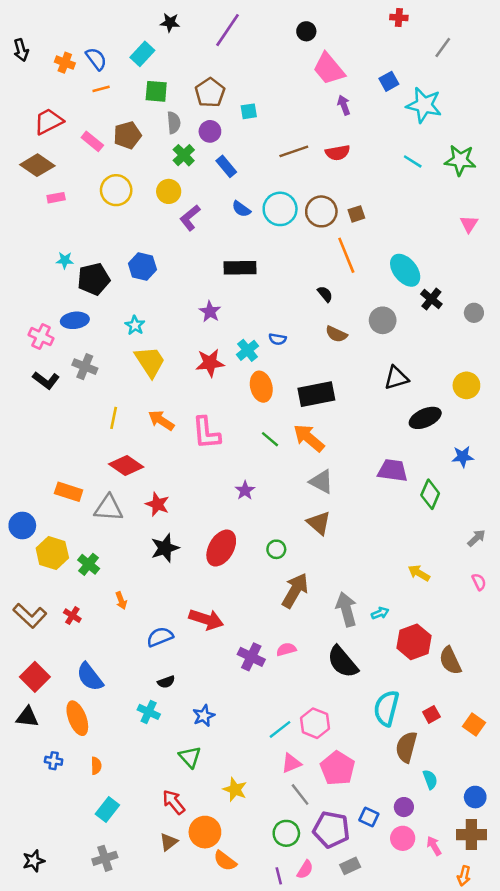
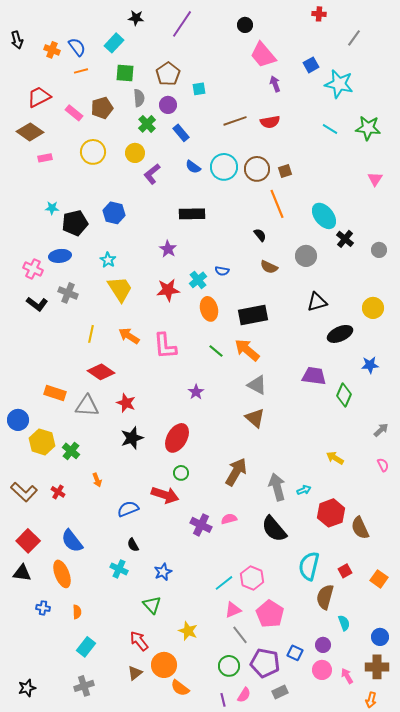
green circle: (276, 549) -> (181, 473), moved
black semicircle: (166, 682) -> (133, 545), turned 80

